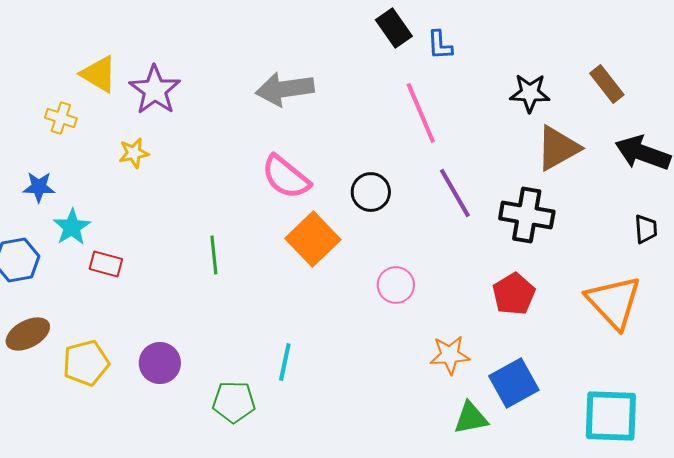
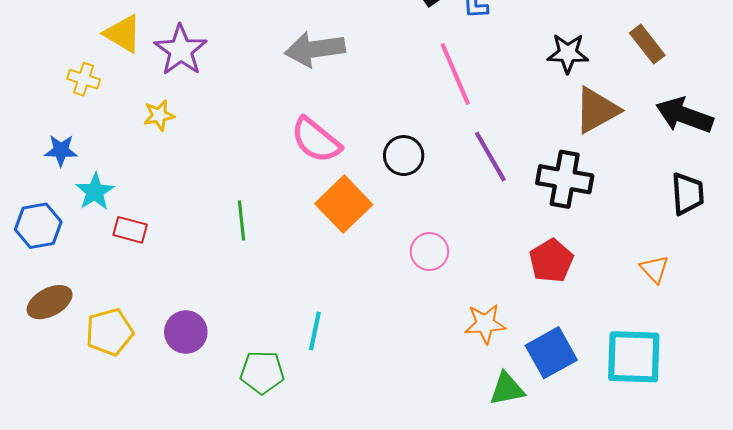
black trapezoid: (646, 229) -> (688, 194), size x1.4
orange triangle: (614, 302) -> (654, 269), size x0.5
cyan square: (611, 416) -> (634, 357), moved

